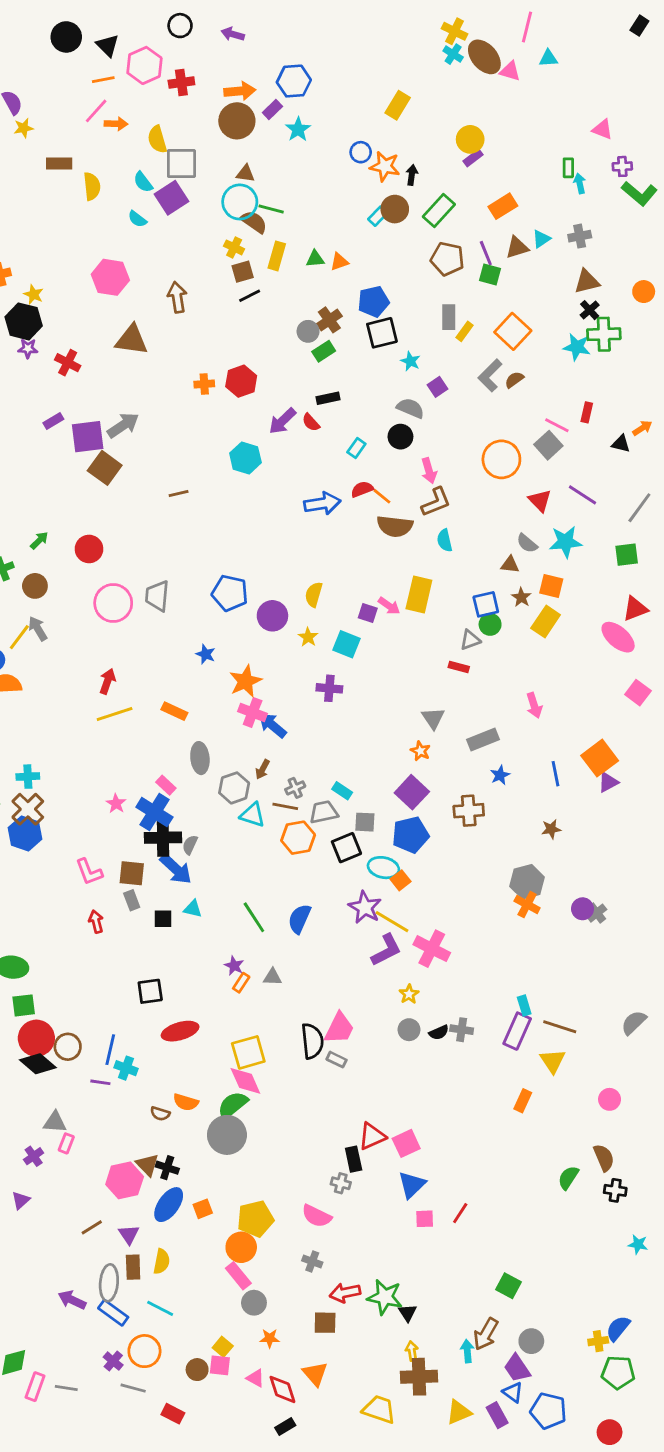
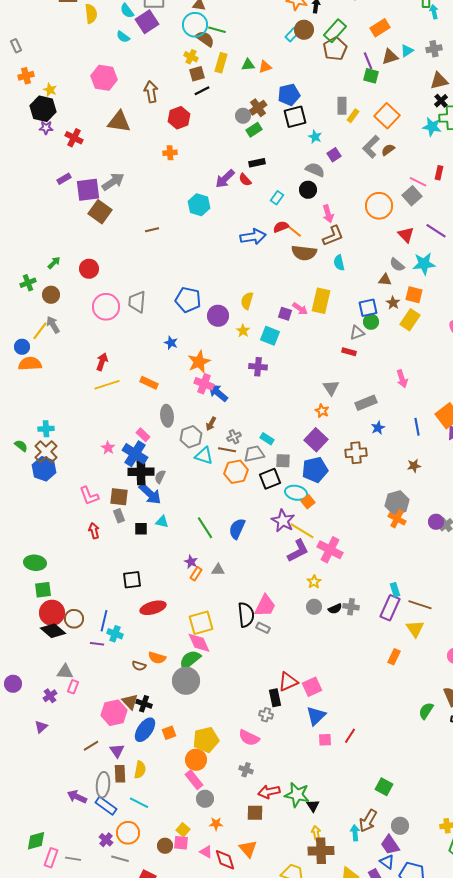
brown pentagon: (447, 259) -> (335, 49), moved, turned 30
red hexagon: (241, 381) -> (179, 118), moved

